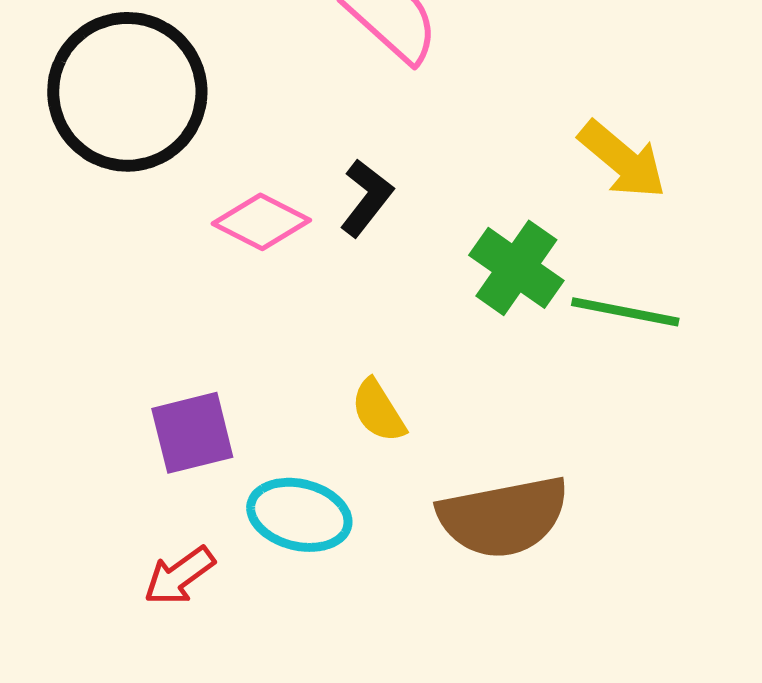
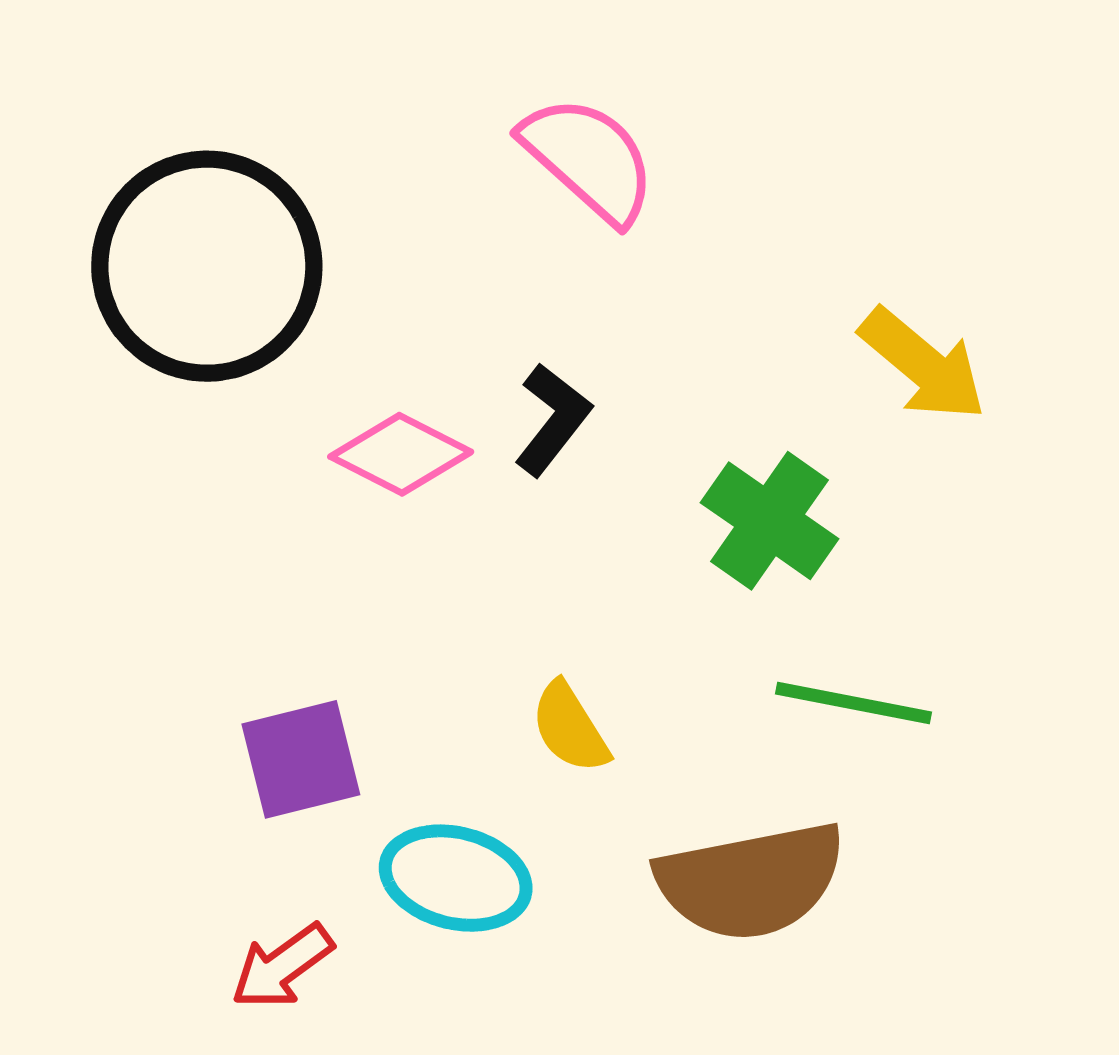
green line: (625, 312) -> (853, 703), moved

